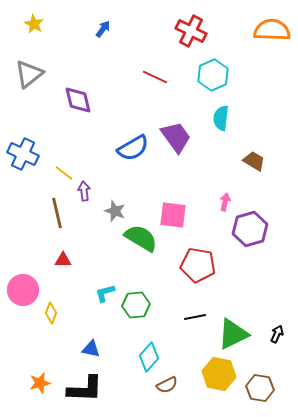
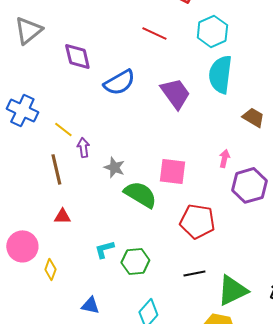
cyan semicircle: (221, 118) -> (220, 74), size x1.5
blue semicircle: (133, 148) -> (119, 82), moved

